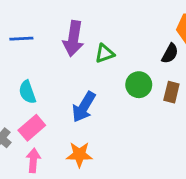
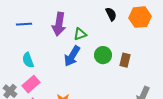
black semicircle: (170, 53) -> (111, 14), moved, turned -56
blue arrow: (84, 107) -> (72, 56), moved

